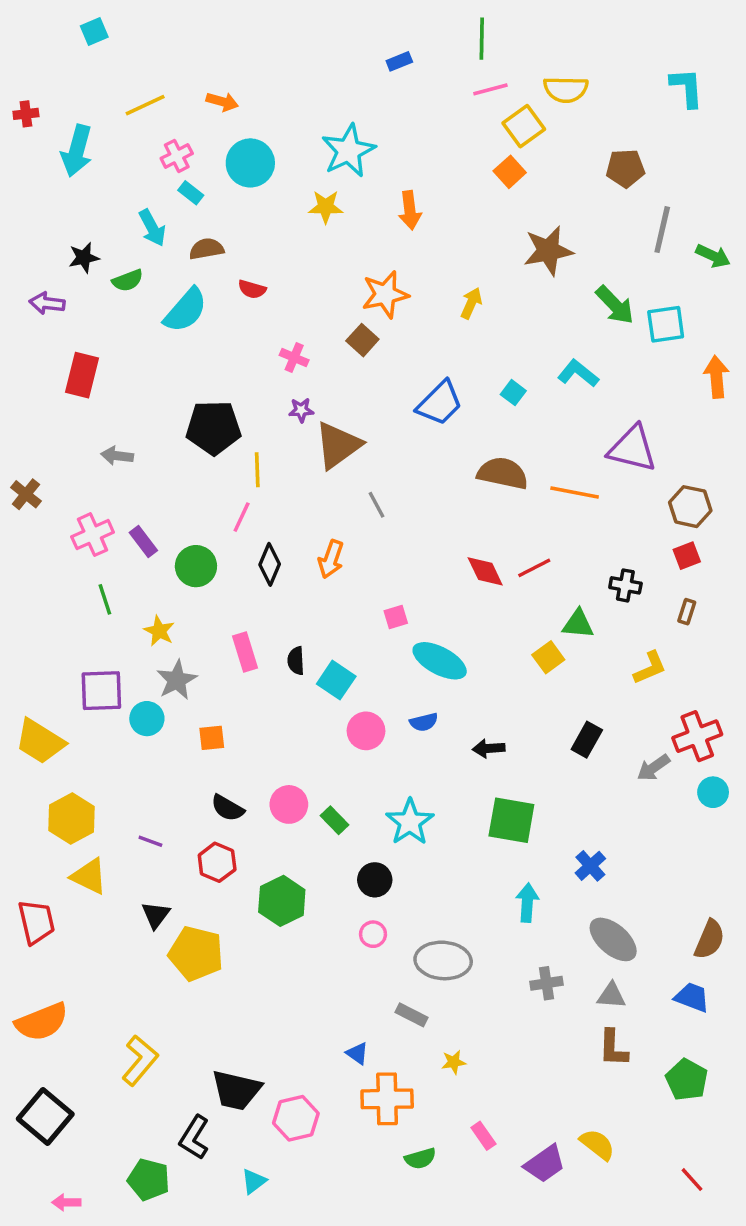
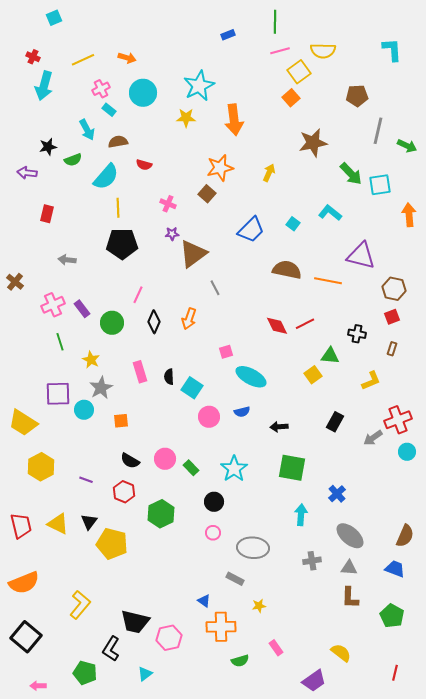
red cross: (26, 114) -> (33, 57), moved, turned 32
orange arrow: (410, 210) -> (234, 120), size x1.4
red rectangle: (82, 375) -> (47, 214), size x0.7
yellow line: (257, 470) -> (118, 208), moved
yellow triangle: (89, 876) -> (58, 524), moved
purple trapezoid: (545, 1164) -> (314, 681), moved
red line: (692, 1180) -> (395, 673), turned 56

